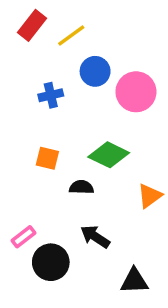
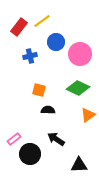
red rectangle: (32, 25) -> (19, 27), moved
green diamond: (109, 155) -> (78, 88), moved
orange square: (47, 158) -> (39, 90), moved

